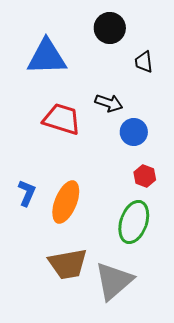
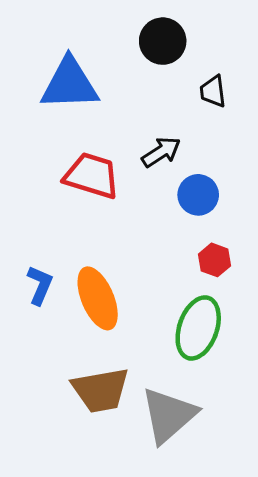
black arrow: (109, 103) -> (161, 152), turned -52
orange ellipse: (66, 202) -> (98, 298), turned -45

